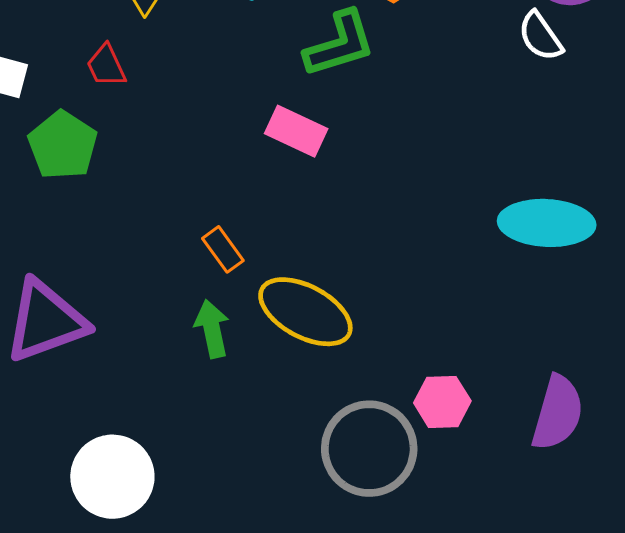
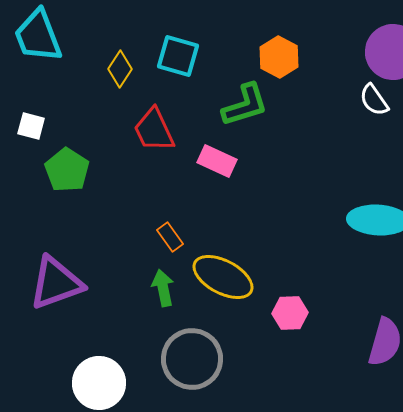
red trapezoid: (106, 66) -> (154, 130), moved, size x1.6
pink hexagon: (442, 402) -> (290, 313), moved
gray circle: (369, 449) -> (192, 359), moved

